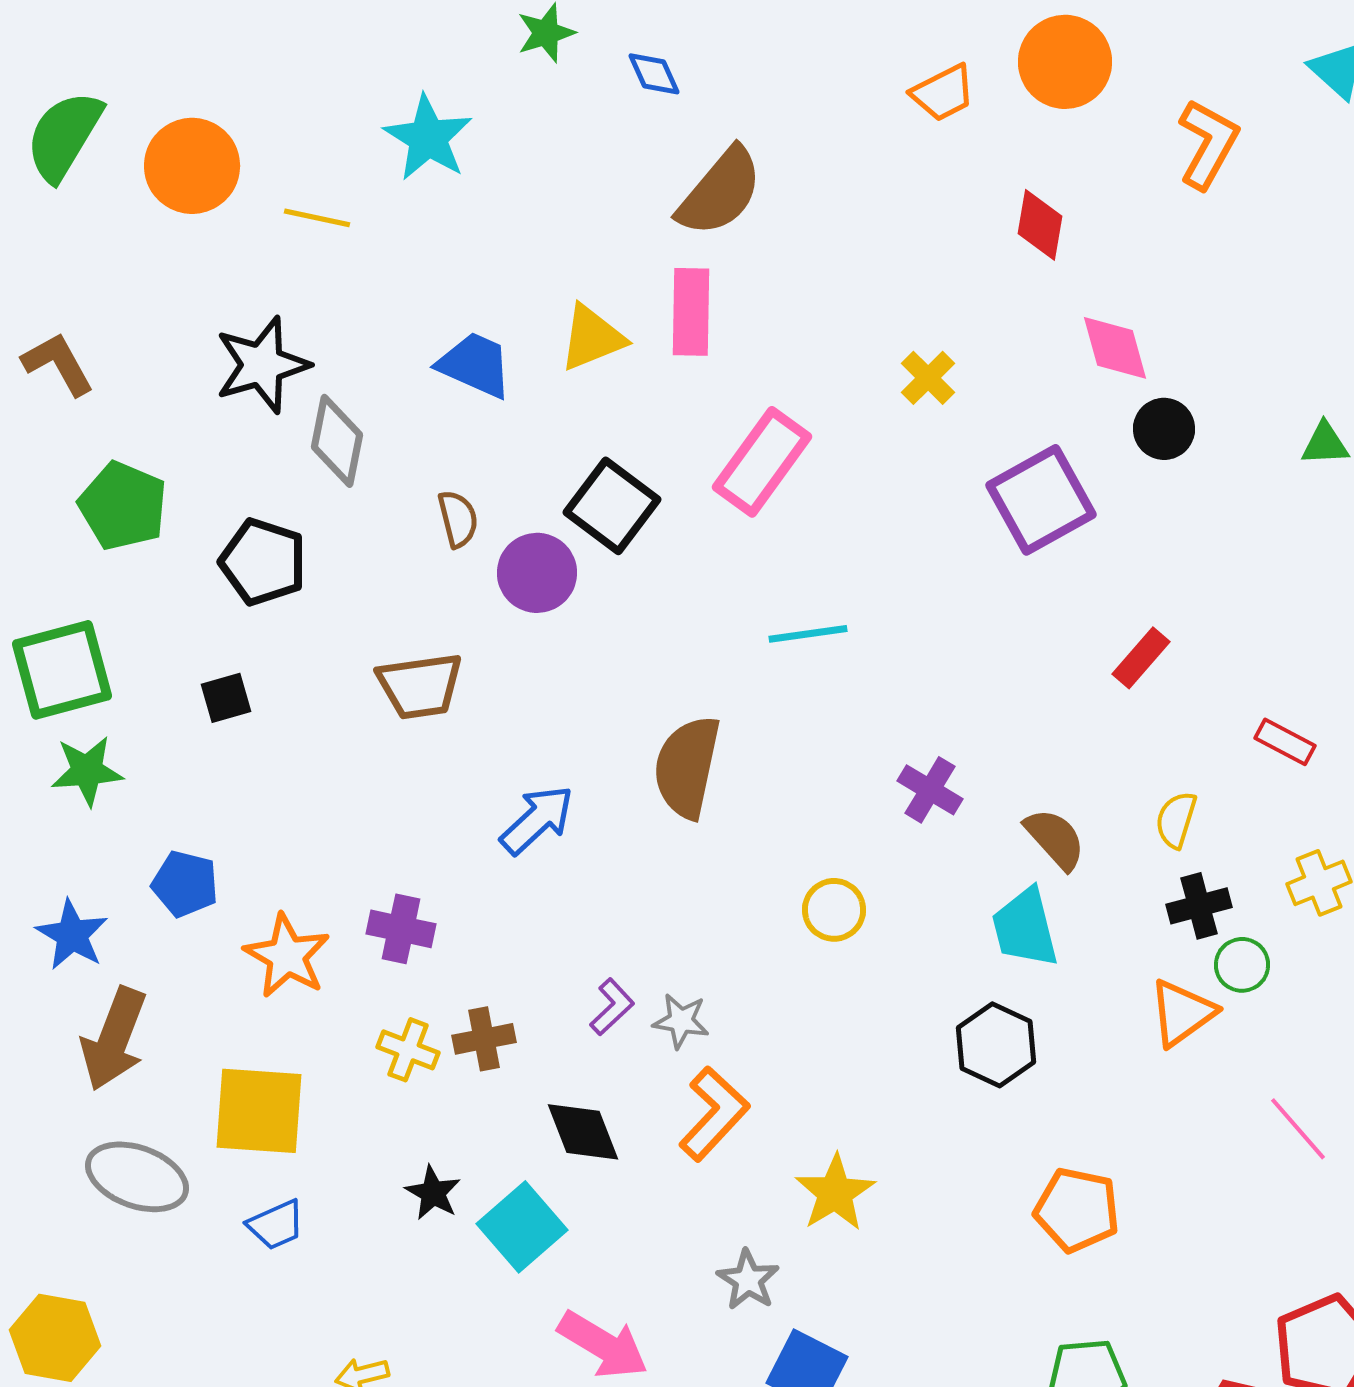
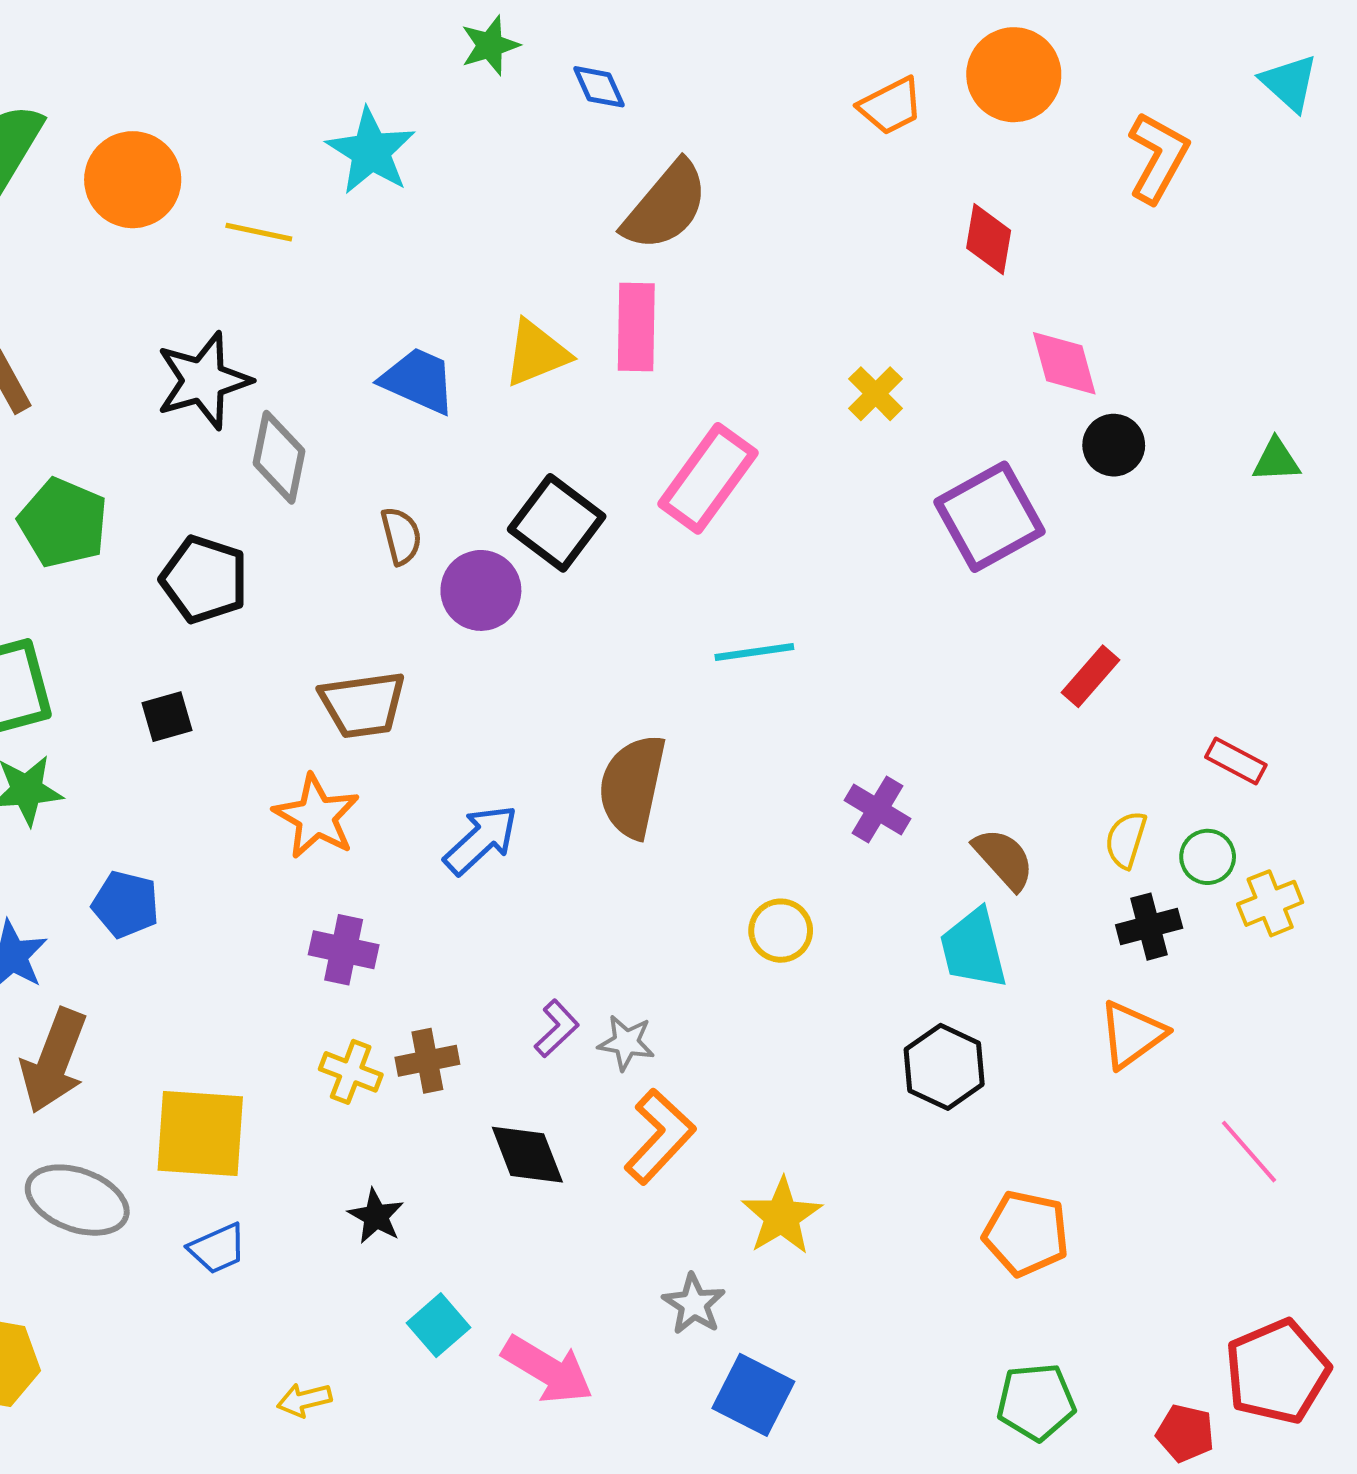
orange star: (287, 956) -> (316, 817), moved
green circle: (1242, 965) -> (1208, 857), moved
cyan square: (522, 1227) -> (438, 1325), moved, size x0.7

